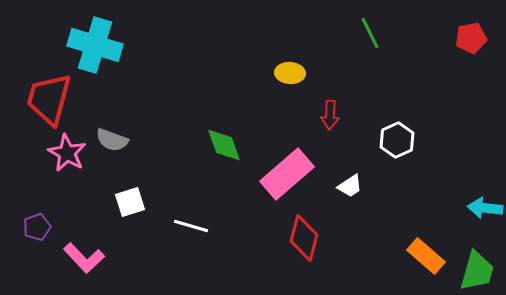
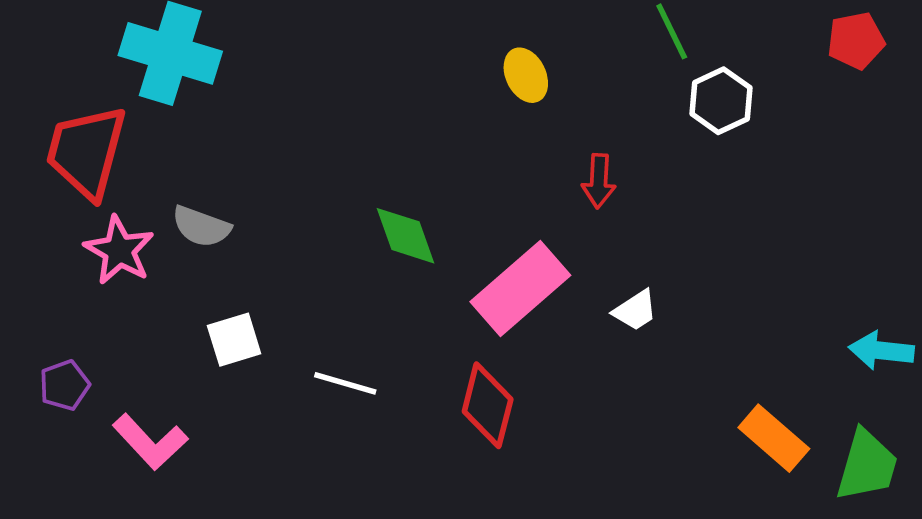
yellow ellipse: (290, 73) -> (526, 75), moved, turned 60
white hexagon: (397, 140) -> (721, 101), moved
red diamond: (304, 238) -> (488, 405), moved

